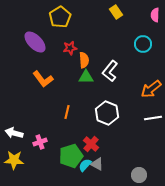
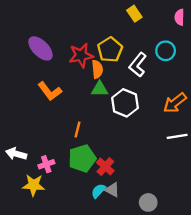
yellow pentagon: (60, 17) -> (110, 50), moved
red star: (70, 48) -> (81, 55), size x1.5
white L-shape: (110, 71) -> (138, 65), moved
white hexagon: (107, 113) -> (125, 103), moved
green pentagon: (71, 156) -> (82, 158), moved
yellow star: (14, 160) -> (34, 185), moved
gray circle: (139, 175) -> (148, 202), moved

